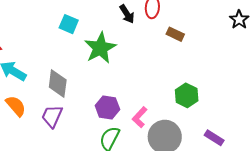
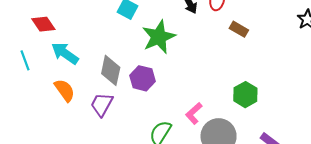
purple hexagon: (107, 108) -> (143, 78), moved

